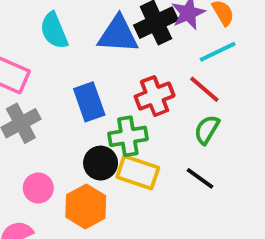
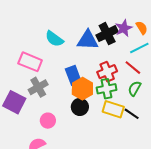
cyan semicircle: (54, 31) -> (54, 39), turned -30
green cross: (128, 136) -> (107, 89), moved
yellow rectangle: (138, 172) -> (113, 109), moved
orange hexagon: (86, 206) -> (82, 89), moved

